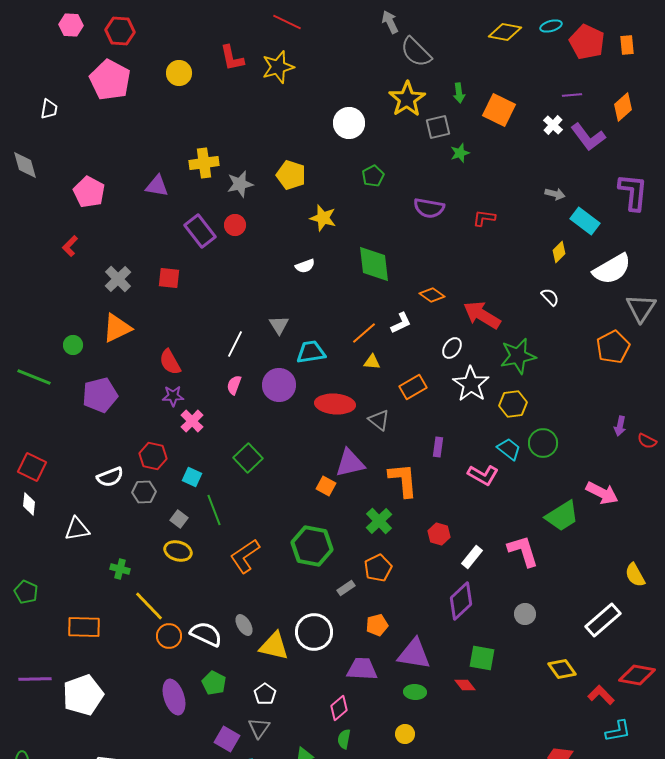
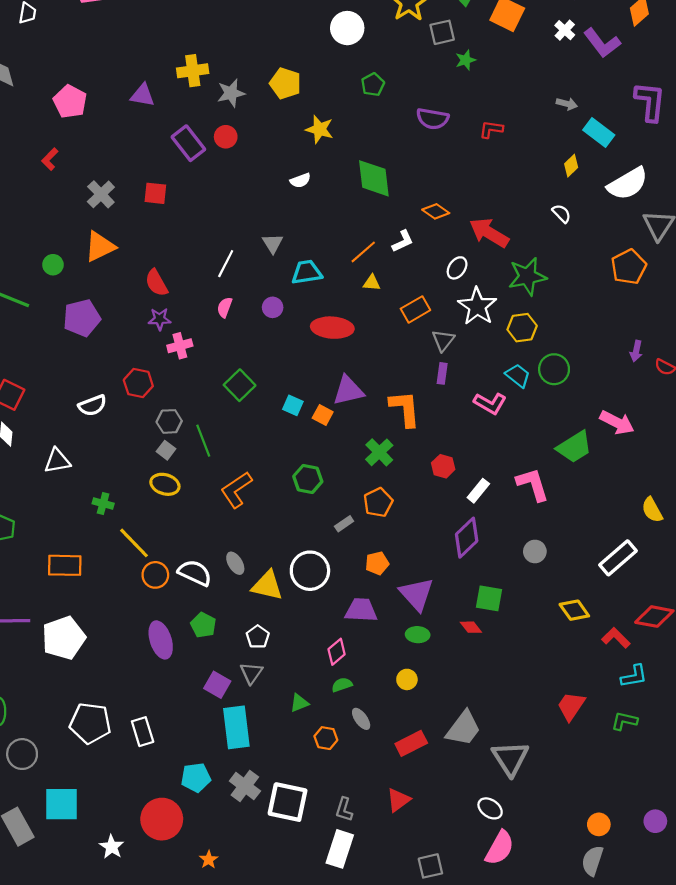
purple circle: (279, 385) -> (273, 307), size x0.6
gray triangle: (379, 420) -> (443, 340), moved, turned 30
pink cross: (192, 421) -> (180, 346), turned 30
cyan square: (192, 477) -> (293, 405), moved
gray hexagon: (144, 492) -> (169, 421), moved
green hexagon: (312, 546) -> (308, 479), size x0.7
purple triangle: (414, 654) -> (417, 594), turned 39
green semicircle: (344, 739) -> (342, 685), turned 60

